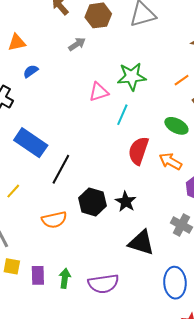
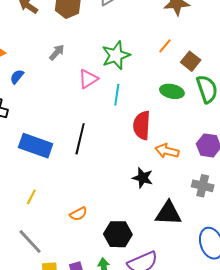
gray arrow: (77, 44) -> (57, 52), moved
orange arrow: (170, 161) -> (167, 151), moved
black line: (61, 169) -> (80, 139), moved
black hexagon: (92, 202) -> (118, 234), moved
orange semicircle: (54, 220) -> (78, 214), size x0.7

